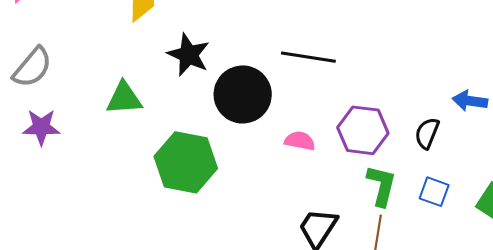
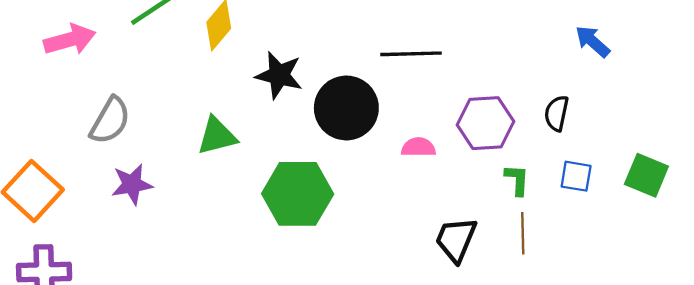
blue arrow: (470, 101) -> (593, 41), moved, turned 44
green L-shape: (381, 185) -> (517, 180), size x0.7

